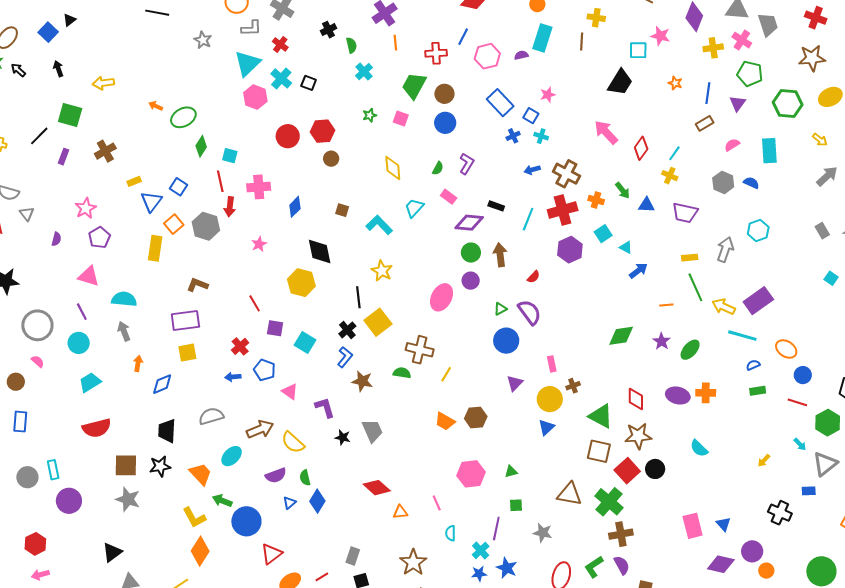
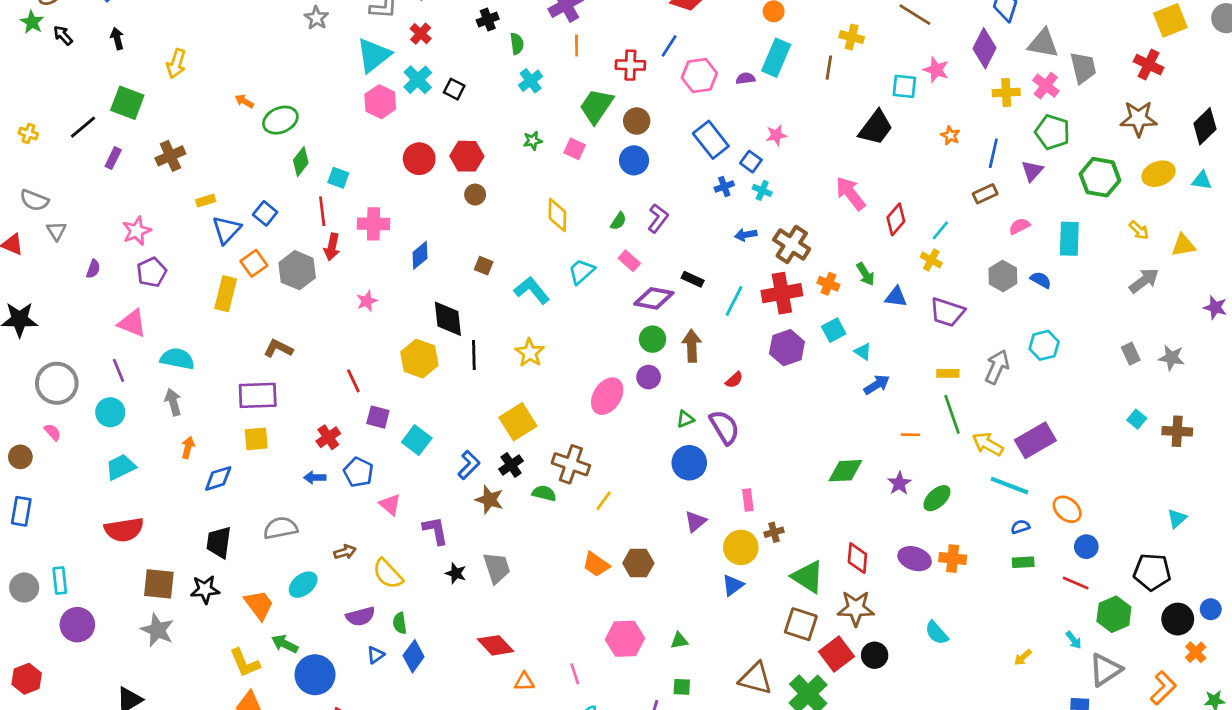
yellow arrow: (103, 83) -> (176, 64), turned -70
black line: (358, 297) -> (474, 355), moved
black cross: (347, 330) -> (511, 465), moved
brown arrow: (260, 429) -> (345, 552), size x0.6

